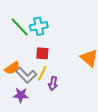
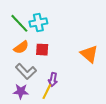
orange semicircle: (12, 68) -> (21, 47), moved
yellow line: (42, 73) -> (47, 92), moved

